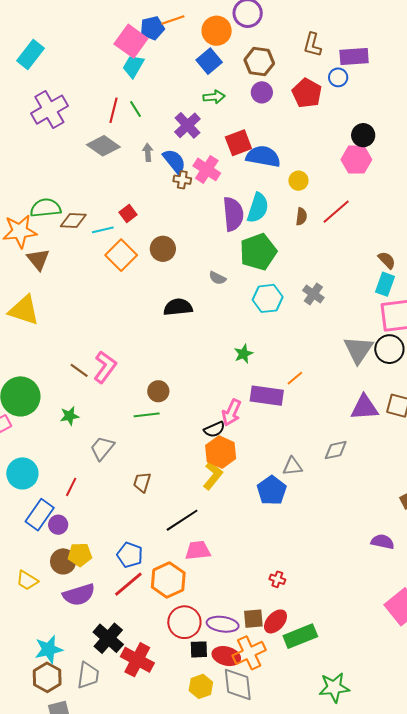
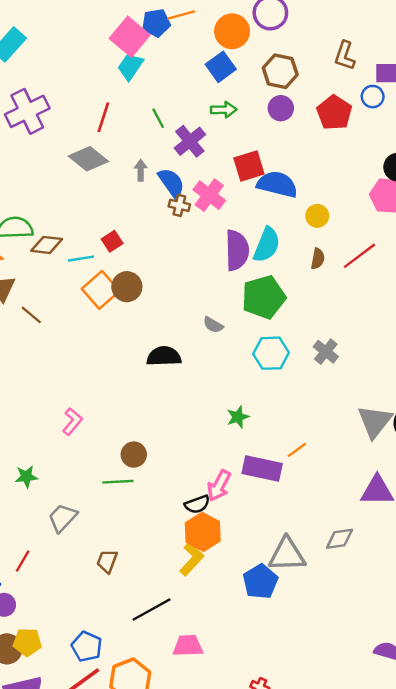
green line: (136, 109) -> (158, 118), moved
brown circle: (163, 249) -> (127, 287), moved
pink L-shape: (105, 367) -> (72, 421), size x0.7
brown line: (79, 370) -> (31, 315), moved
gray triangle: (292, 466) -> (287, 555), size x1.6
pink trapezoid: (198, 550) -> (188, 646), moved

